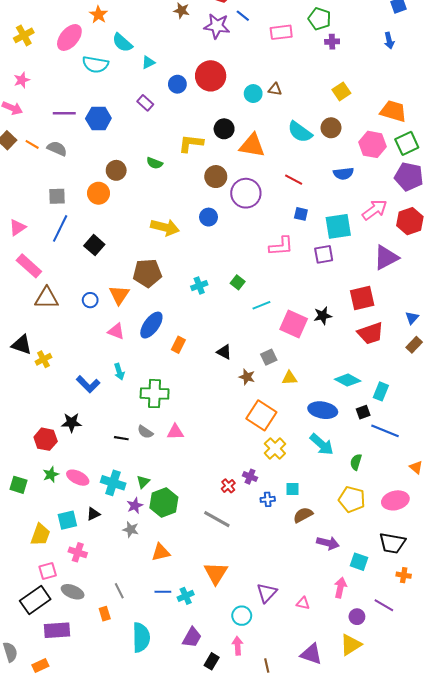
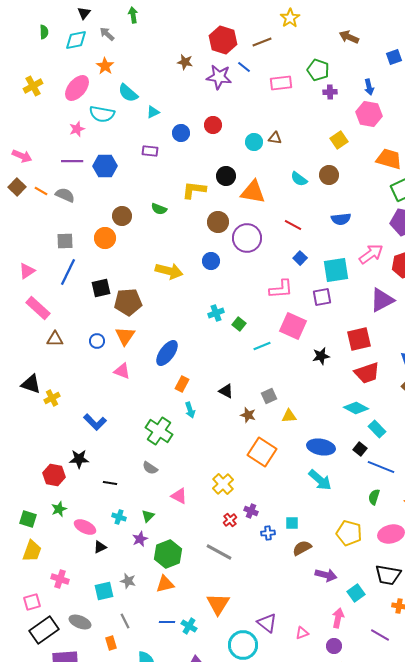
blue arrow: (389, 41) -> (369, 87), moved
red circle: (211, 76) -> (213, 125), size x0.6
pink star: (22, 80) -> (77, 129), moved
purple rectangle: (145, 103) -> (150, 151), turned -35
cyan semicircle: (300, 132) -> (299, 179), size x0.7
pink hexagon: (373, 144) -> (369, 114), moved
blue square: (301, 214) -> (300, 258), turned 32
black square: (94, 245) -> (101, 288), turned 36
brown pentagon: (147, 273) -> (128, 302), moved
cyan cross: (199, 286) -> (216, 313), moved
brown triangle: (47, 298) -> (55, 339), size x0.7
pink square: (294, 324) -> (293, 326), moved
blue ellipse: (151, 325) -> (167, 353), moved
cyan arrow: (119, 372) -> (190, 410), moved
cyan diamond: (348, 380) -> (356, 408), moved
cyan rectangle: (381, 391) -> (377, 429), turned -66
green cross: (155, 394) -> (159, 431), turned 32
black square: (363, 412) -> (360, 449), turned -32
pink triangle: (175, 432) -> (179, 496), moved, turned 30
black line: (121, 438) -> (110, 483), moved
yellow cross: (275, 449) -> (223, 484), moved
green semicircle: (356, 462) -> (374, 497), moved
pink ellipse: (78, 478) -> (85, 527), moved
cyan cross: (113, 483) -> (119, 517), size x0.6
green hexagon: (164, 503) -> (168, 554), moved
cyan square: (67, 520) -> (104, 591), moved
gray star: (131, 529) -> (128, 581), moved
yellow trapezoid: (40, 535) -> (32, 551), moved
pink cross: (78, 552) -> (60, 579), moved
cyan square: (359, 562) -> (356, 593), turned 36
pink square: (48, 571) -> (32, 602), moved
purple triangle: (267, 593) -> (267, 623), turned -35
cyan cross: (186, 596) -> (189, 626), turned -35
pink triangle: (303, 603) -> (302, 633), turned -32
cyan circle: (242, 616) -> (243, 645), size x1.5
purple circle: (357, 617) -> (334, 646), moved

